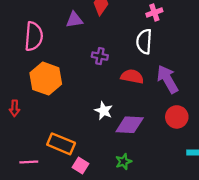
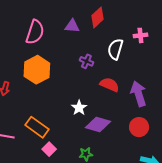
white semicircle: (144, 42) -> (115, 49), moved

